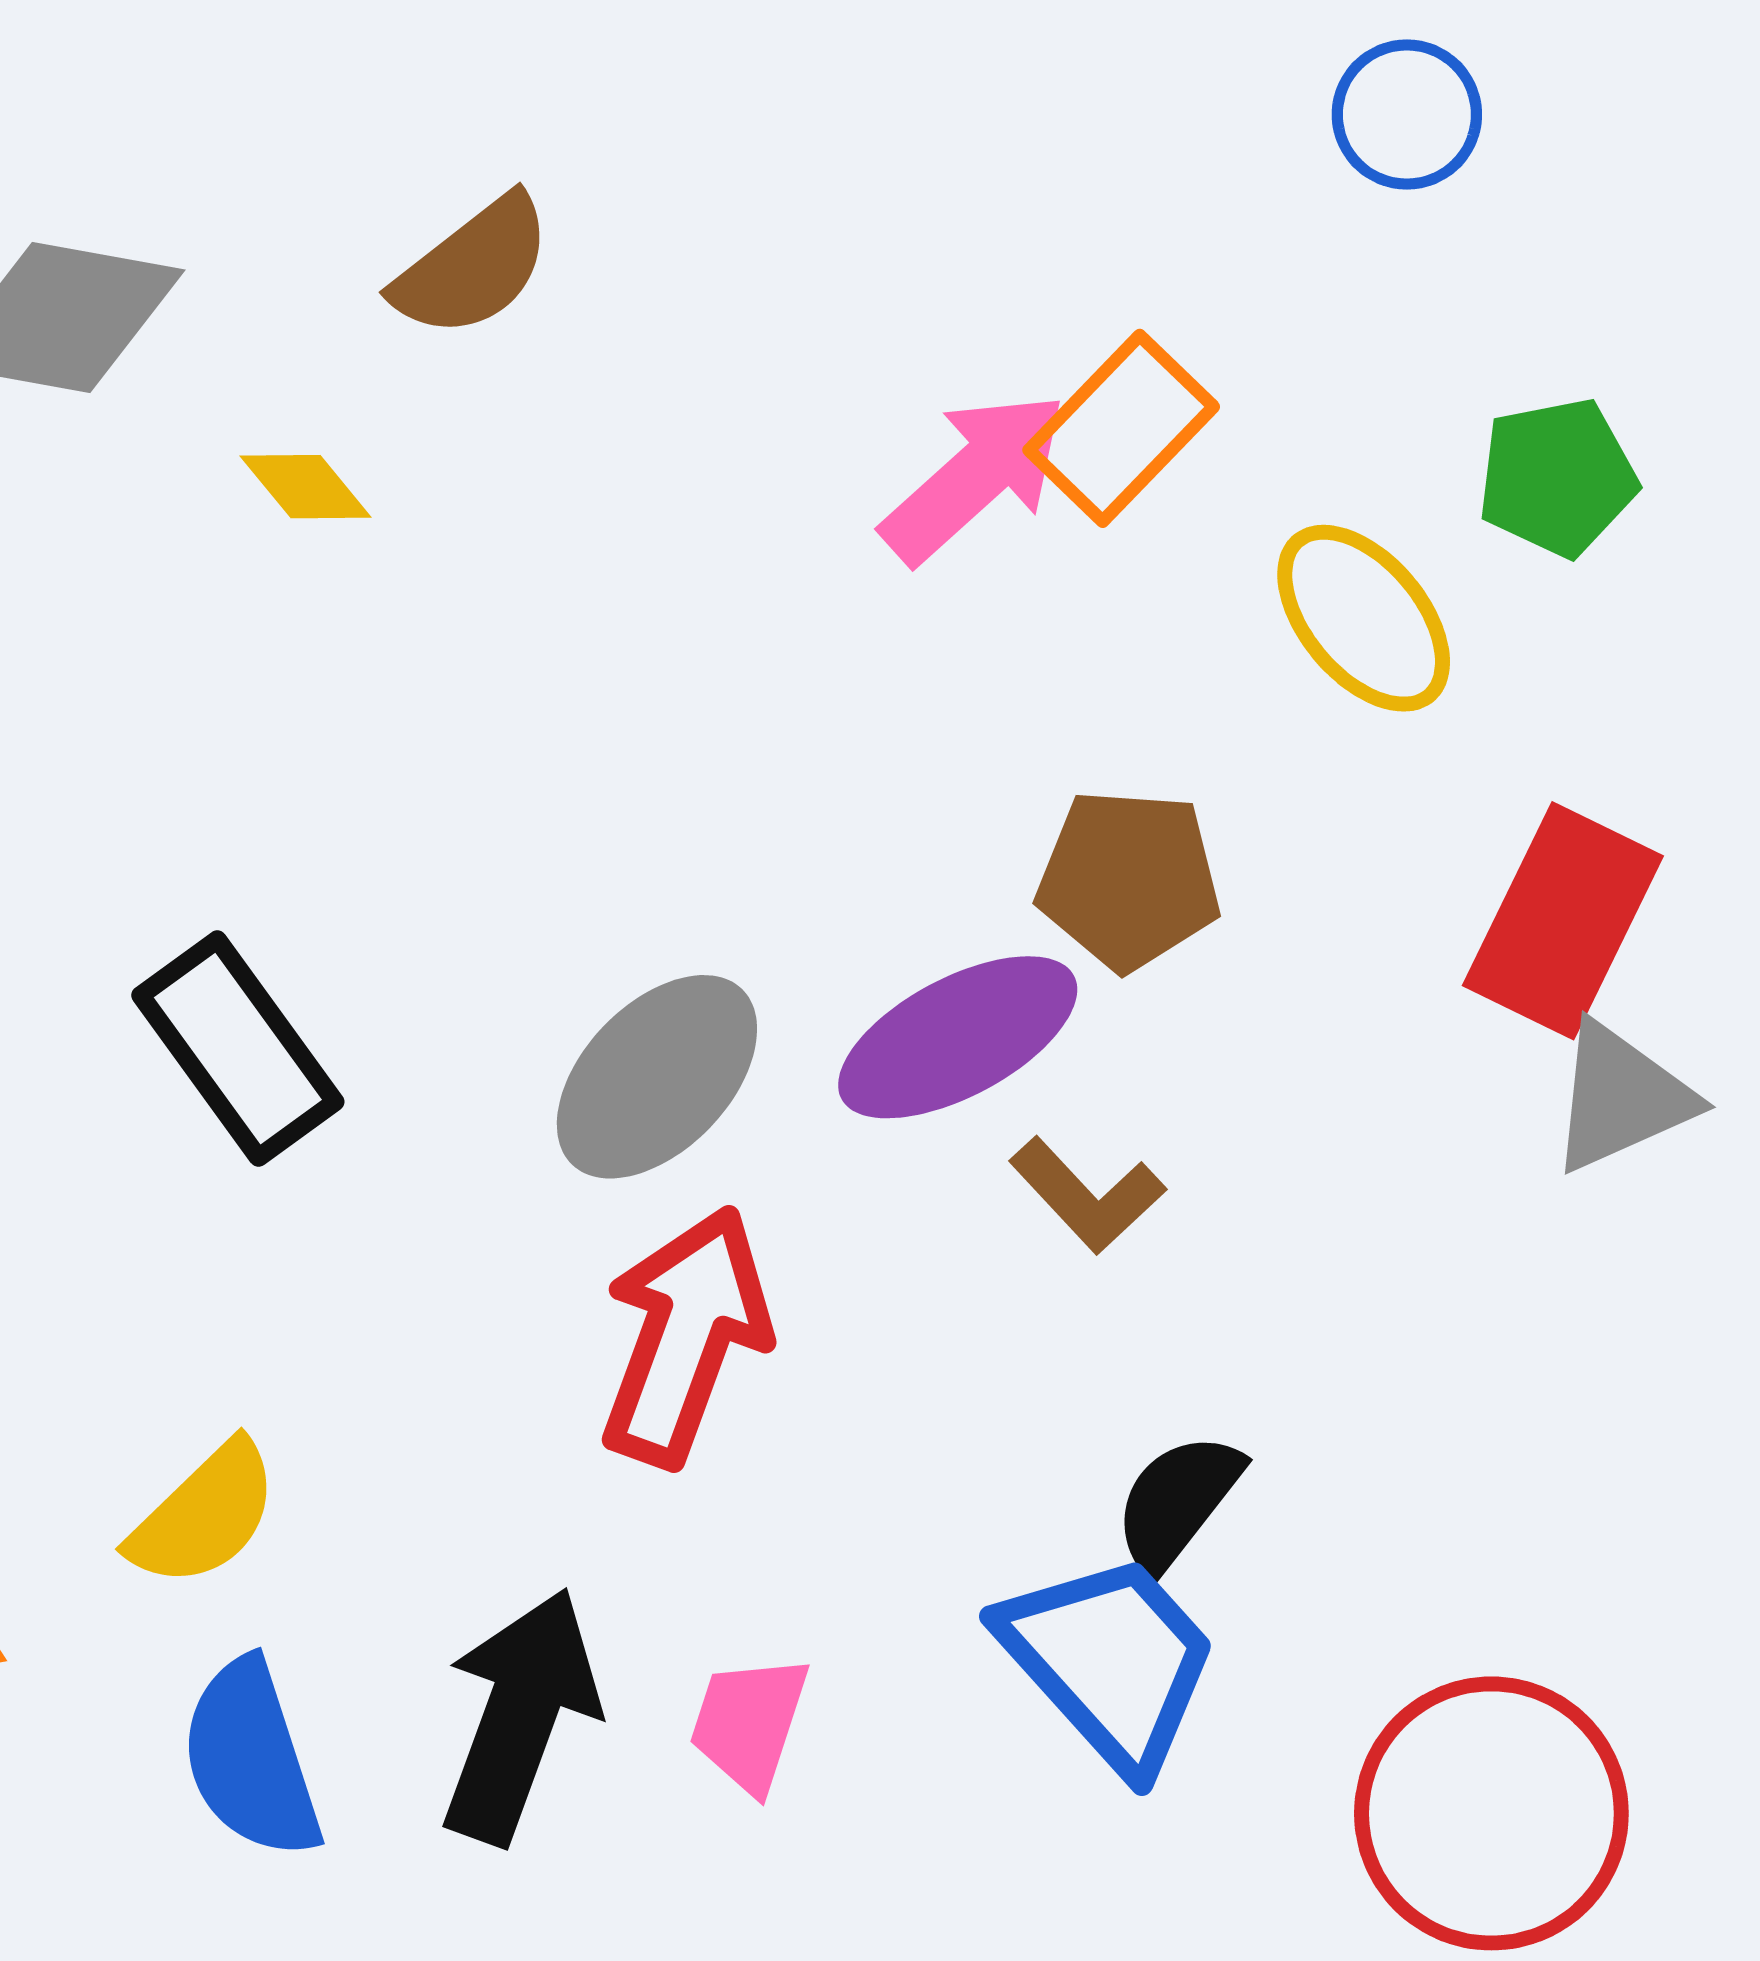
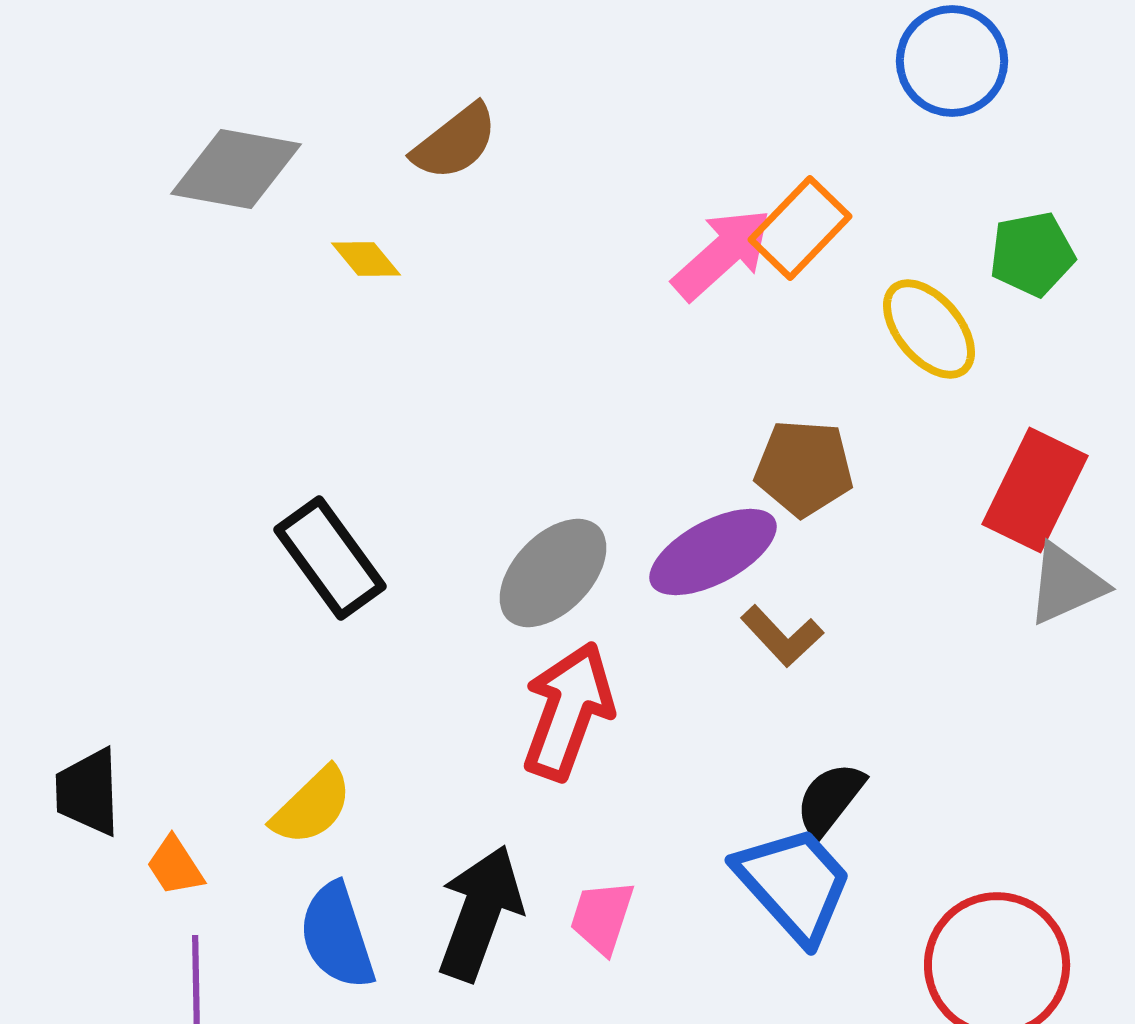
blue circle: (1407, 115) -> (952, 61), size x1.4

